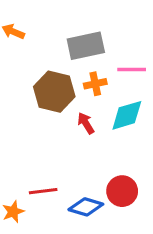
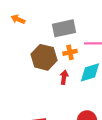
red arrow: (86, 123) -> (64, 77), turned 40

